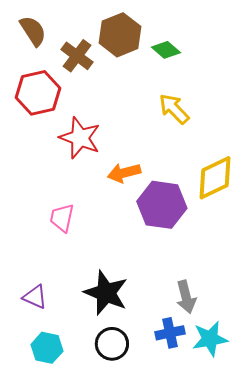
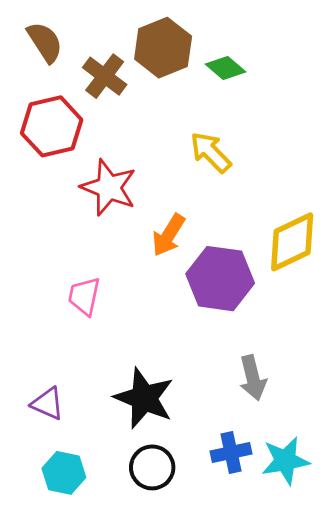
yellow arrow: (174, 109) -> (211, 152), moved
orange arrow: (124, 173) -> (168, 235), turned -44
gray arrow: (186, 297) -> (253, 378), moved

